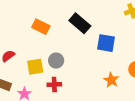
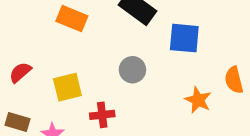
gray circle: (56, 61) -> (132, 70), moved

